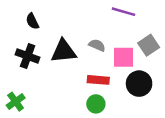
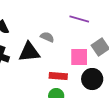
gray semicircle: (97, 45) -> (47, 37), moved

